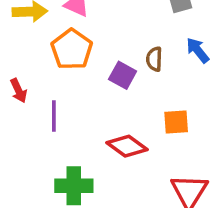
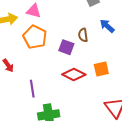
purple line: (54, 116) -> (32, 89), moved
red diamond: (127, 146) -> (74, 74), moved

